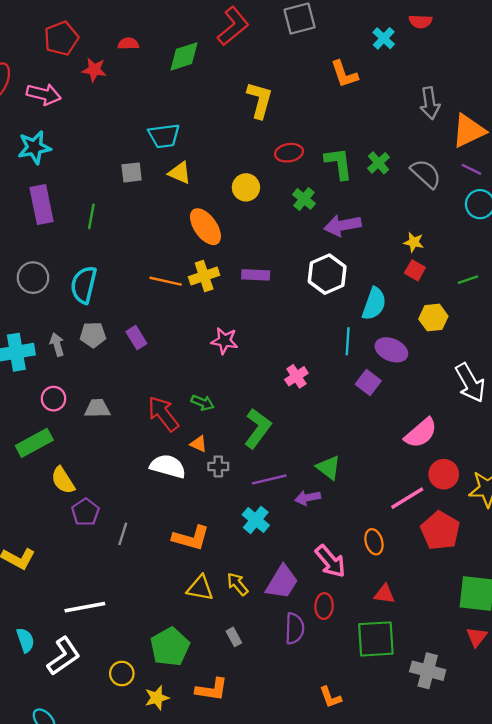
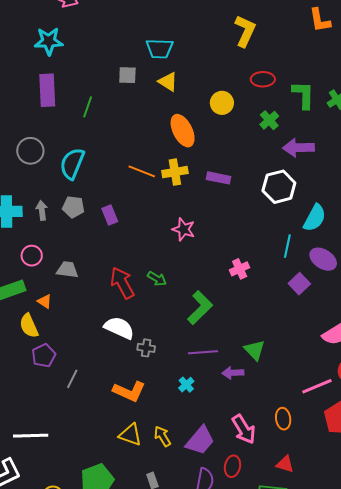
orange triangle: (199, 444) -> (45, 301), moved
gray cross: (218, 466) -> (146, 348), moved
cyan cross: (256, 520) -> (186, 385), size x0.7

